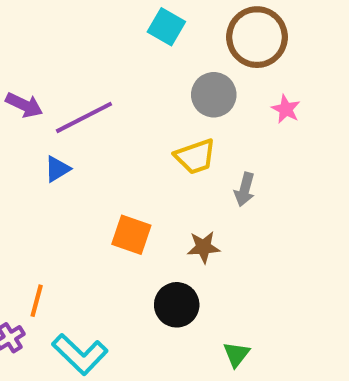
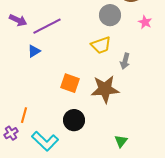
brown star: (203, 247) -> (105, 89), size x1.8
black circle: (177, 305) -> (74, 120), moved

